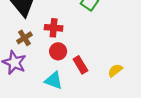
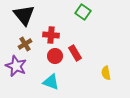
red rectangle: (80, 65) -> (75, 53), moved
yellow semicircle: (115, 70) -> (106, 73), turned -64

